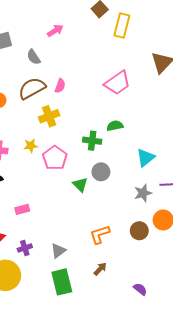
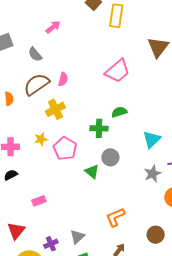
brown circle: (139, 231) -> (156, 235), moved
purple cross: (25, 248) -> (51, 244), moved

